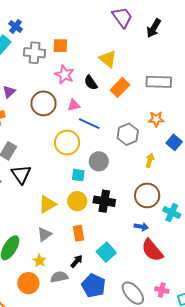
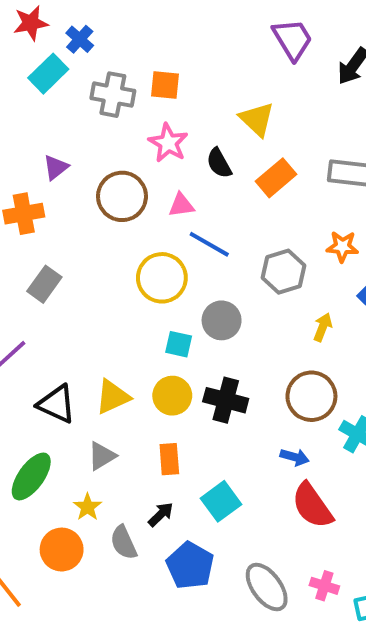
black triangle: (21, 174) -> (57, 404), moved, turned -35
gray semicircle: (59, 277) -> (124, 542), turned -108

